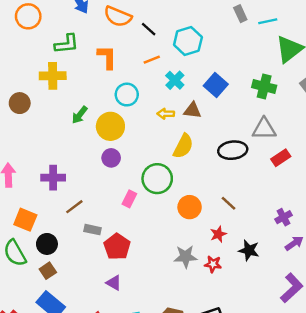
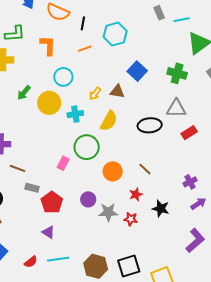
black line: (149, 29) -> (83, 23), turned 56
cyan cross: (175, 80) -> (75, 114), moved, turned 35
yellow arrow: (166, 114) -> (95, 94), turned -56
purple circle: (111, 158) -> (88, 199), moved
brown line: (74, 207) -> (18, 168), turned 56

